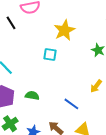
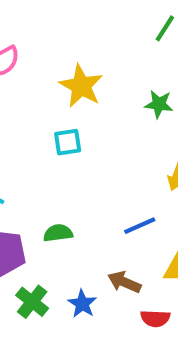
blue line: (71, 104) -> (140, 226), turned -42

